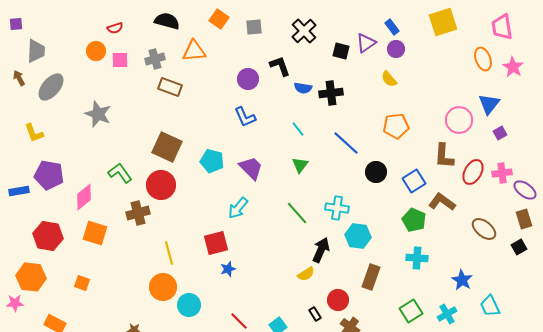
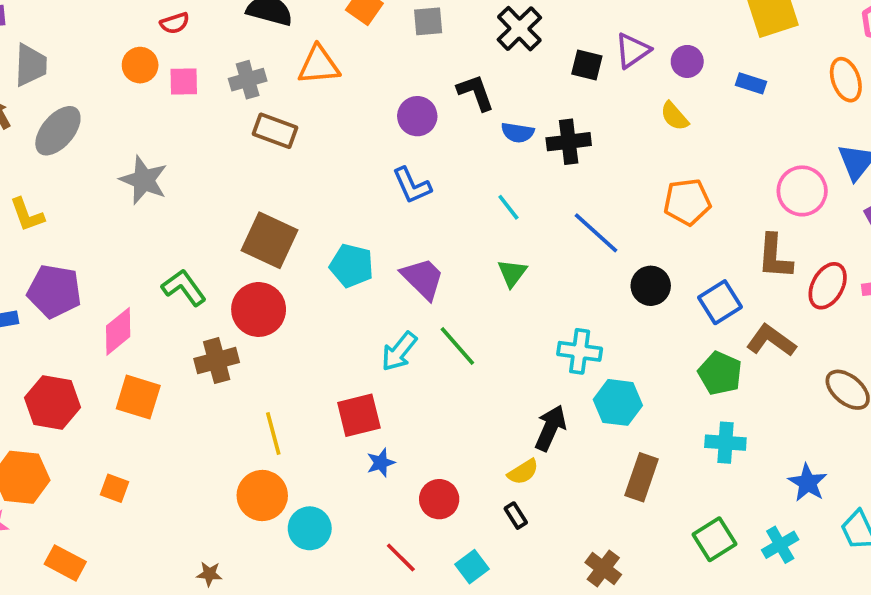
blue rectangle: (392, 27) -> (751, 83), moved, turned -35
green line: (297, 213) -> (457, 346), moved
red circle: (338, 300) -> (439, 499), moved
black rectangle: (315, 314) -> (516, 516), moved

